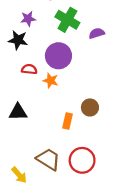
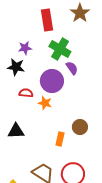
purple semicircle: (97, 33) -> (72, 68), moved, turned 72

